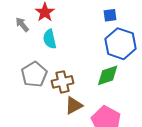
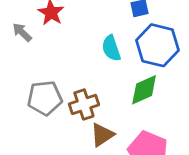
cyan semicircle: (50, 39) -> (111, 48), moved
gray pentagon: (34, 74) -> (45, 98), turned 30

